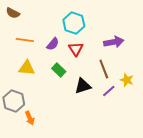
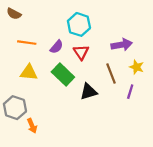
green rectangle: (59, 70) -> (63, 75), size x1.5
yellow star: (127, 80) -> (137, 67), moved
purple line: (109, 91) -> (130, 92), moved, turned -32

